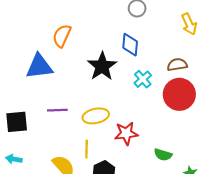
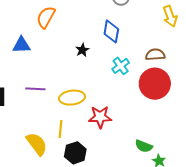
black star: (102, 66) -> (82, 50), size x0.5
blue triangle: (39, 67) -> (22, 45), size x0.7
green semicircle: (163, 155) -> (144, 146), moved

